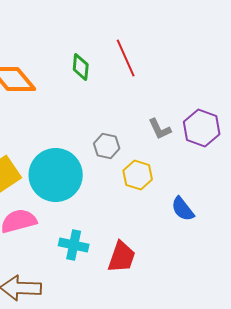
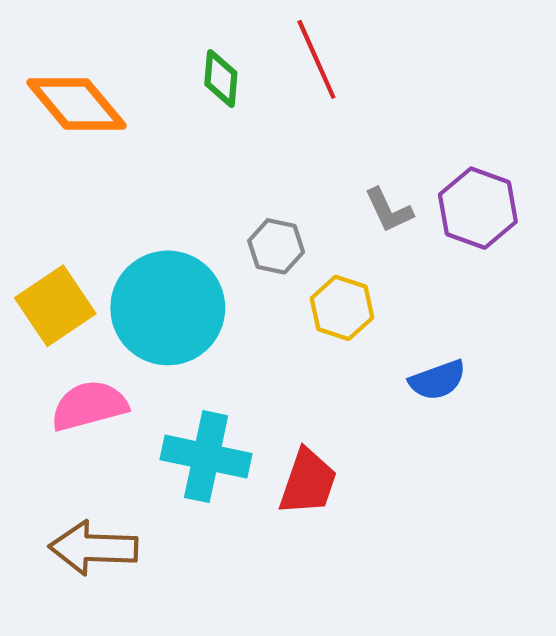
blue semicircle: (183, 209) -> (438, 380), turned -72
cyan cross: (74, 245) -> (206, 457), size x1.4

